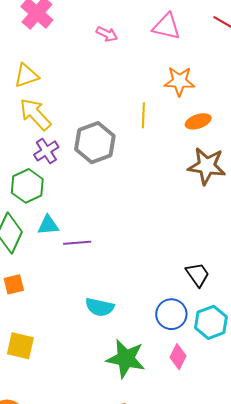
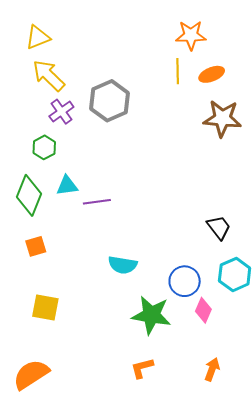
yellow line: (143, 115) -> (178, 71), moved
green hexagon: (27, 186) -> (44, 147), size x0.7
blue circle: (171, 314) -> (185, 281), moved

